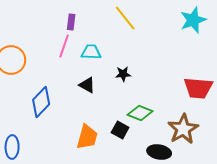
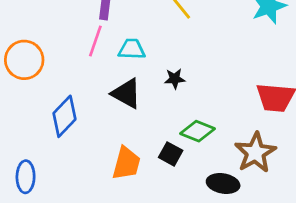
black triangle: (87, 85) -> (126, 93), size x1.4

